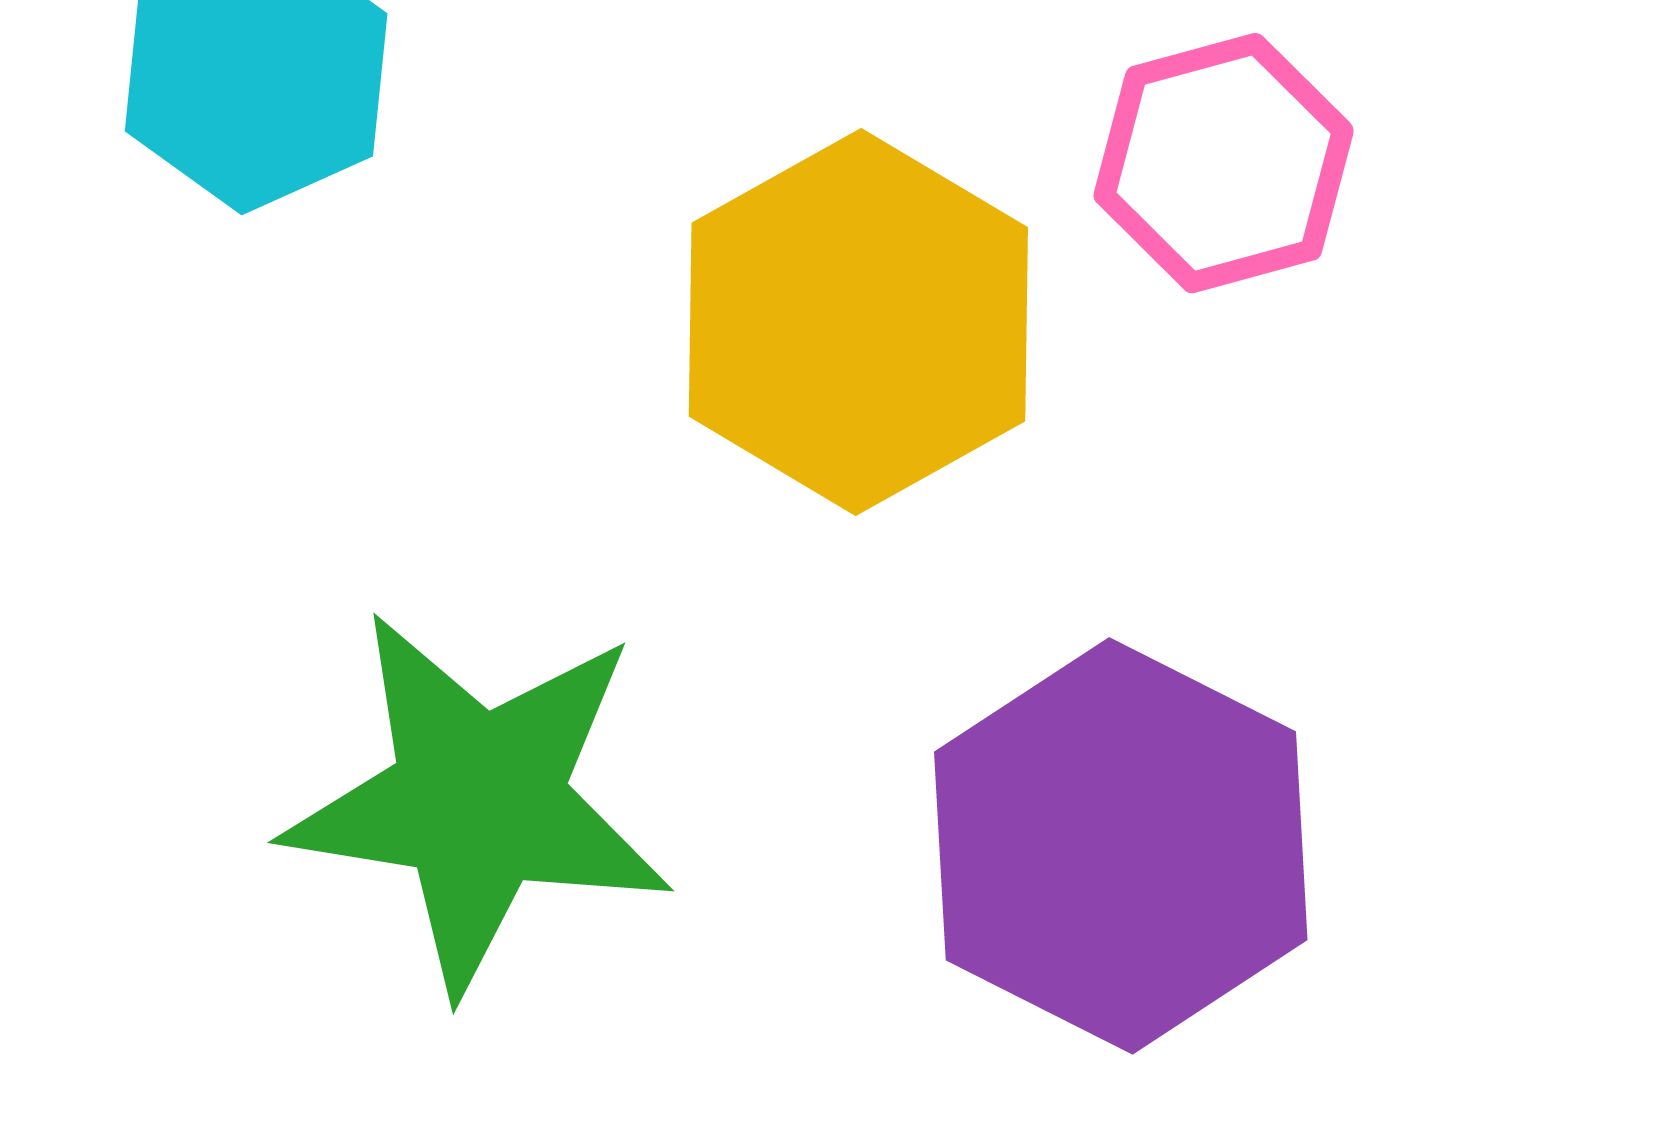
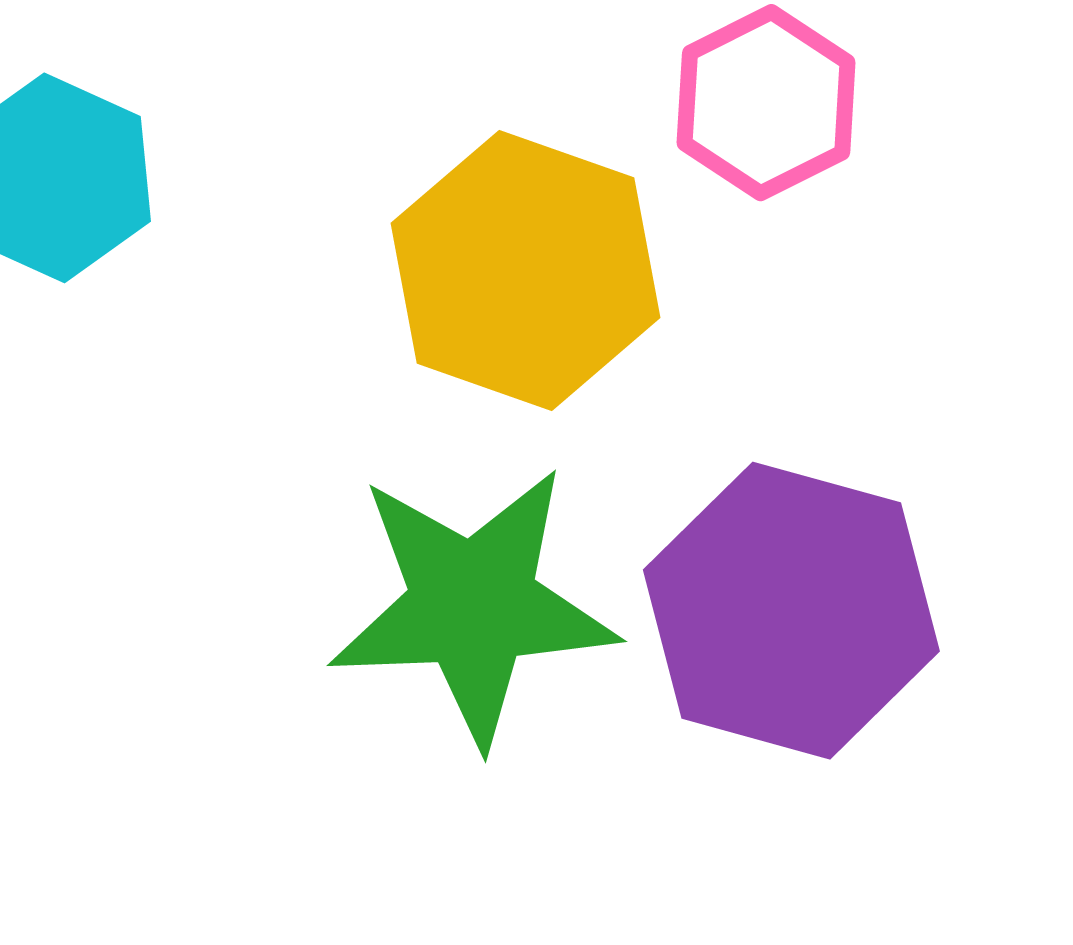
green star: (479, 801) -> (473, 605), moved

